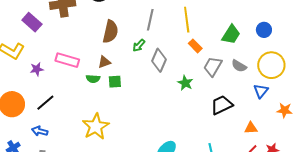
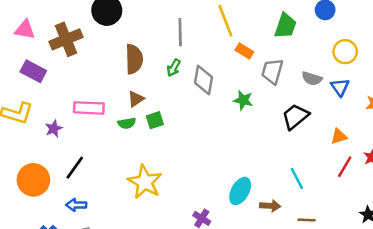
yellow circle: (271, 65) -> (345, 52), size x0.7
gray semicircle: (239, 66) -> (312, 79), moved

